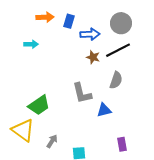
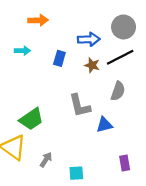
blue rectangle: (69, 21) -> (59, 58), moved

